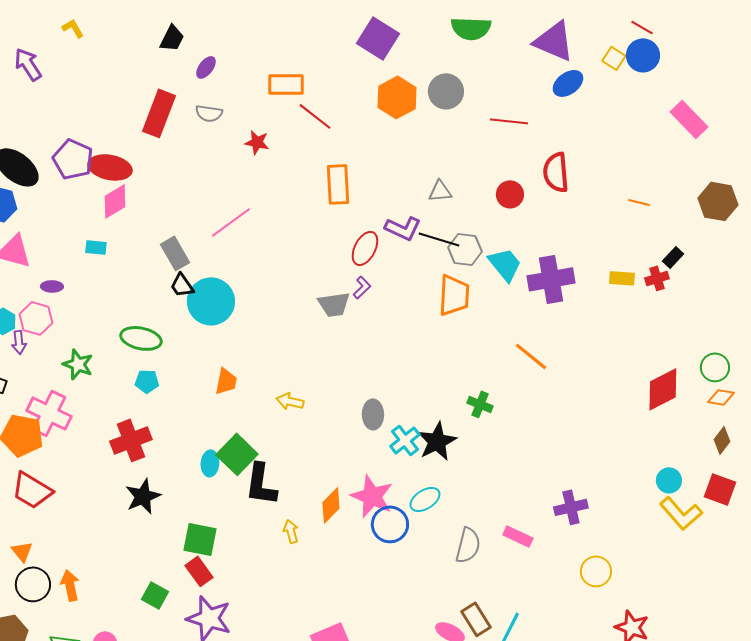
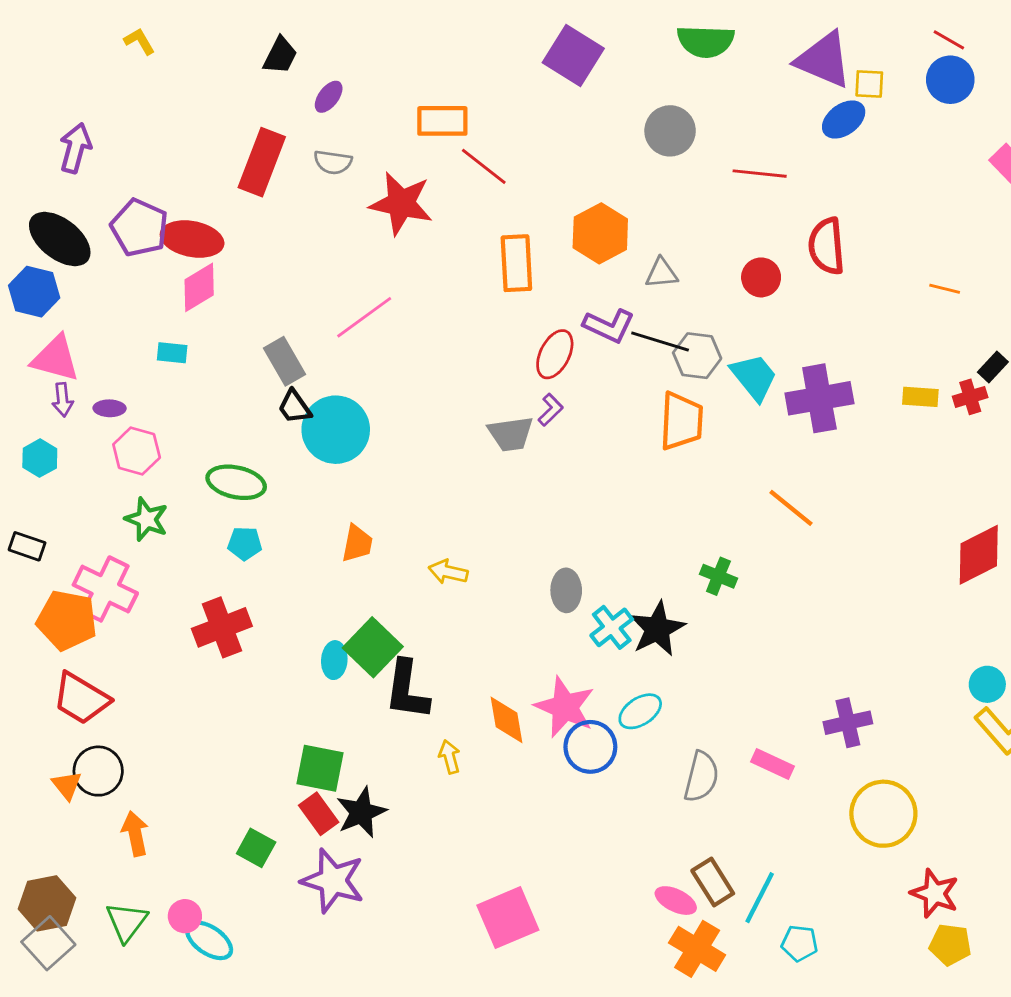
yellow square: (614, 58) -> (869, 84), moved, turned -30
purple arrow: (28, 64) -> (75, 148), moved, turned 48
orange hexagon: (397, 97) -> (600, 233), moved
red star: (257, 142) -> (401, 203), size x1.8
pink hexagon: (36, 318) -> (137, 451), moved
purple arrow: (19, 342) -> (63, 400), moved
black star: (143, 496) -> (361, 812), moved
orange diamond: (331, 505) -> (506, 720), turned -54
yellow circle: (596, 571) -> (883, 814), size x1.5
black circle: (33, 584) -> (98, 771), moved

